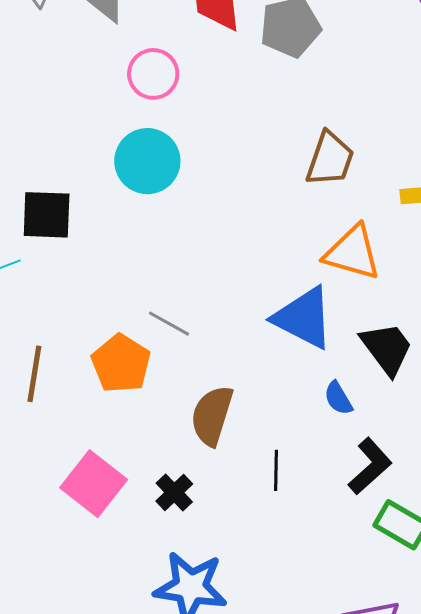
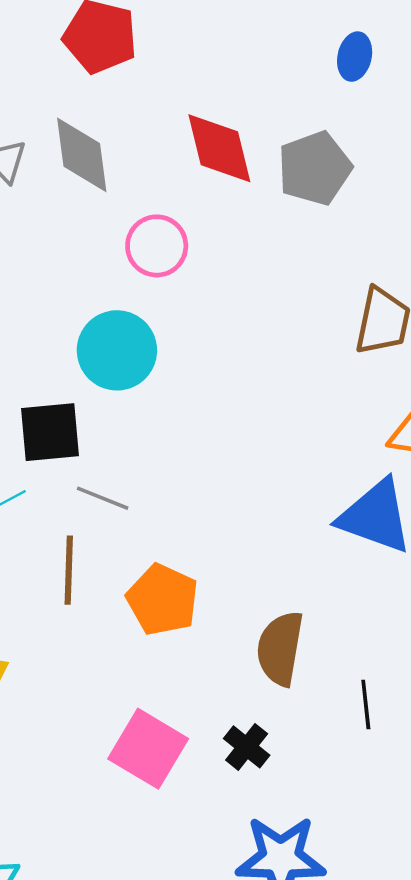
cyan circle: (147, 161) -> (117, 350), moved
gray line: (169, 324) -> (103, 498), moved
brown line: (34, 374) -> (69, 570), moved

